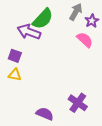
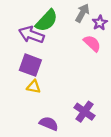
purple square: (15, 56) -> (30, 65), moved, size x1.5
yellow triangle: (15, 75) -> (34, 87), moved

